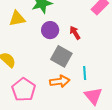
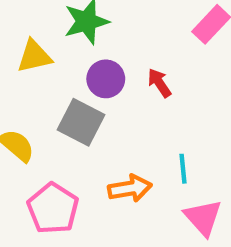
gray square: (61, 56) -> (81, 122), moved

